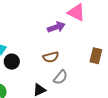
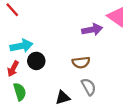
gray semicircle: (61, 77) -> (89, 87), turned -77

